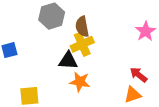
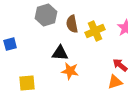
yellow cross: (82, 44) -> (95, 31), moved

